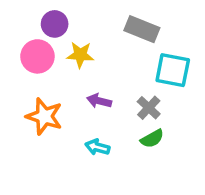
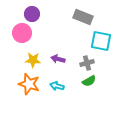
yellow star: (80, 55) -> (33, 60), moved
gray cross: (149, 108) -> (87, 63), turned 32
orange star: (44, 116) -> (29, 84), moved

